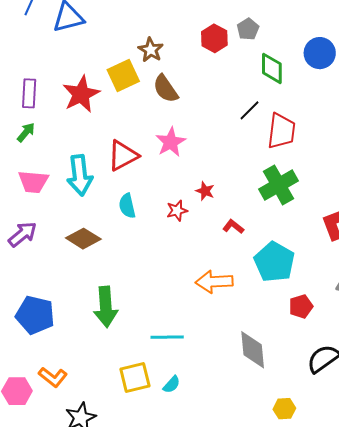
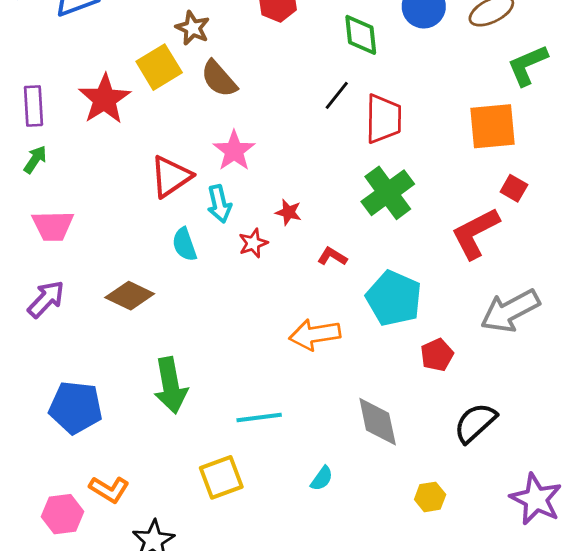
cyan arrow: (80, 175) -> (219, 204), moved, size x0.7
cyan semicircle: (172, 385) -> (322, 478), moved

